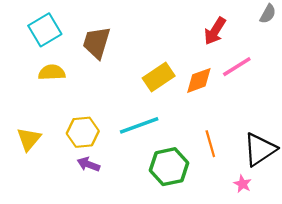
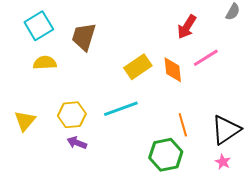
orange diamond: (199, 80) -> (173, 70), turned -76
green hexagon: (169, 167) -> (166, 155), moved
pink star: (243, 184) -> (223, 162), moved

